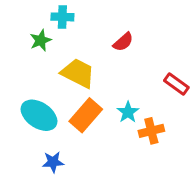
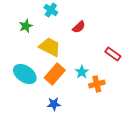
cyan cross: (62, 17) -> (51, 10), moved, turned 32
blue star: (53, 162) -> (54, 104), moved

